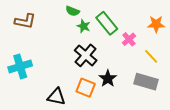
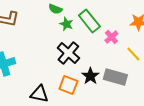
gray rectangle: (146, 82) -> (115, 77), moved

